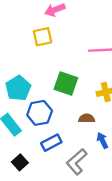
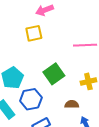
green square: (66, 83) -> (54, 74), turned 35

